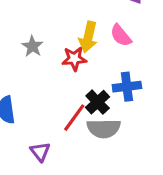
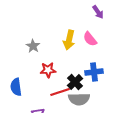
red star: (74, 59) -> (48, 70), moved
red line: (74, 118) -> (60, 92), turned 36

